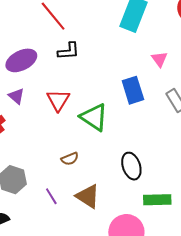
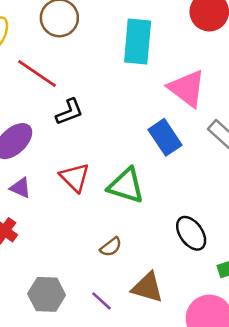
pink triangle: (159, 59) -> (187, 88), size x1.8

